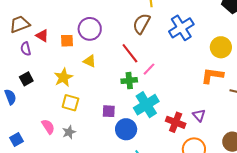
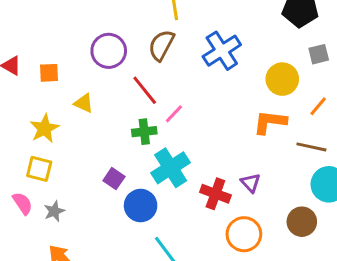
purple circle: (90, 29) -> (109, 51), moved
yellow square: (70, 103) -> (39, 169), moved
purple square: (109, 111) -> (114, 179), turned 32

